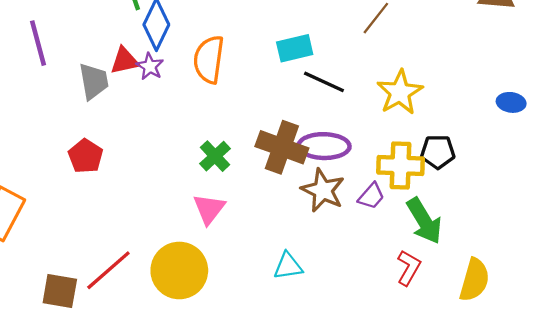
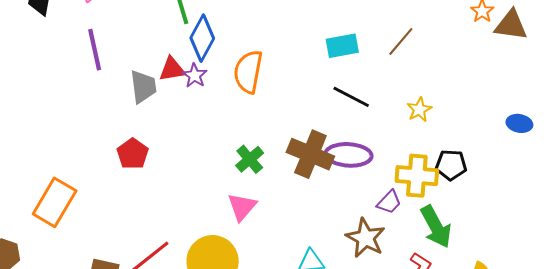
cyan rectangle: (295, 48) -> (342, 46), moved
yellow star: (400, 92) -> (419, 110), size x0.6
brown star: (323, 190) -> (366, 238), moved

